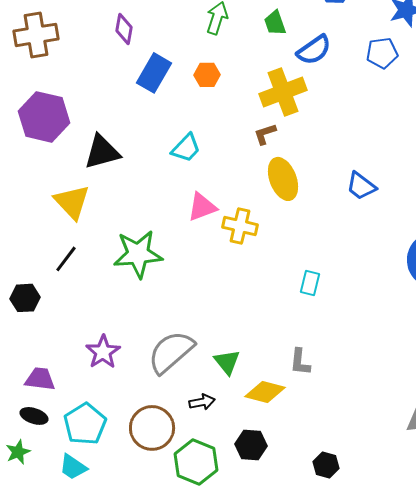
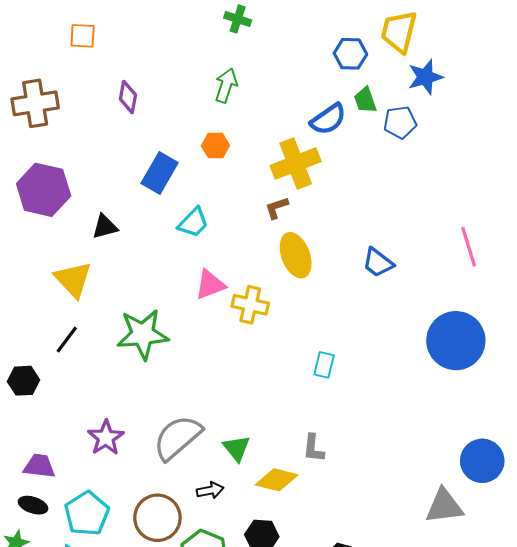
green trapezoid: (275, 23) -> (365, 100), moved
blue rectangle: (154, 73) -> (160, 173), moved
black triangle: (102, 152) -> (105, 227), size x0.7

